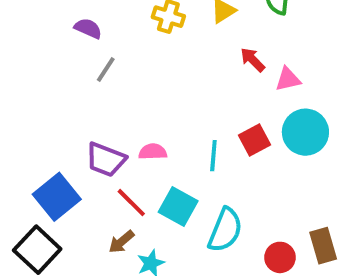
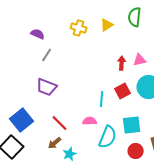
red arrow: (253, 60) -> (122, 63), moved, turned 48
pink semicircle: (153, 152) -> (90, 121), moved
purple trapezoid: (106, 160) -> (47, 87), moved
cyan square: (178, 207) -> (132, 125), moved, turned -36

